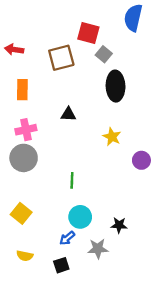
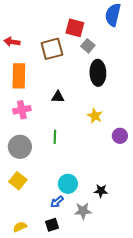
orange rectangle: (22, 90) -> (19, 76), size x1.4
gray circle: (24, 158) -> (20, 147), moved
green line: (72, 180) -> (55, 137), moved
yellow semicircle: (25, 256) -> (20, 227), moved, turned 144

